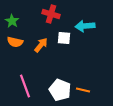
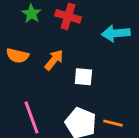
green star: (12, 21) -> (32, 14), moved
white square: (64, 38) -> (83, 77), moved

